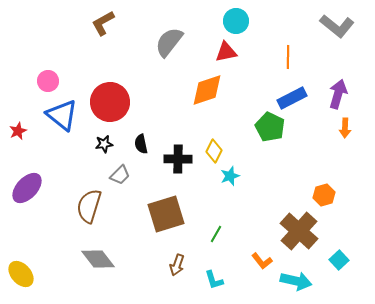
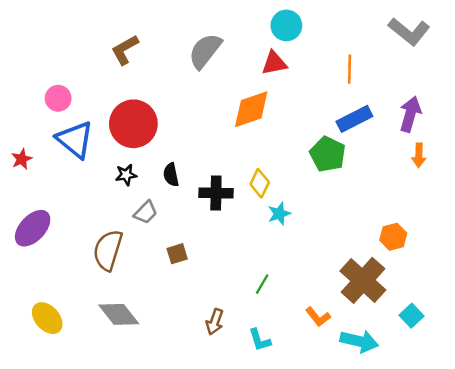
brown L-shape: (103, 23) -> (125, 50), moved
brown square: (166, 214) -> (177, 254), moved, size x0.5
yellow ellipse: (21, 274) -> (47, 318), moved

